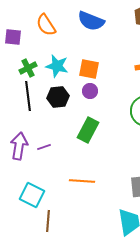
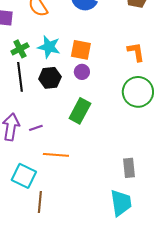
orange line: (82, 181) -> (56, 155), moved

